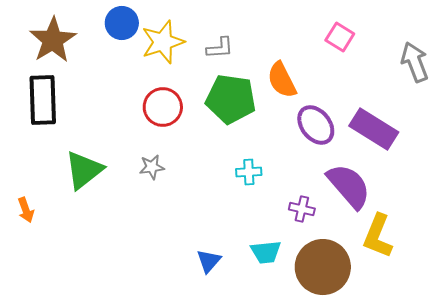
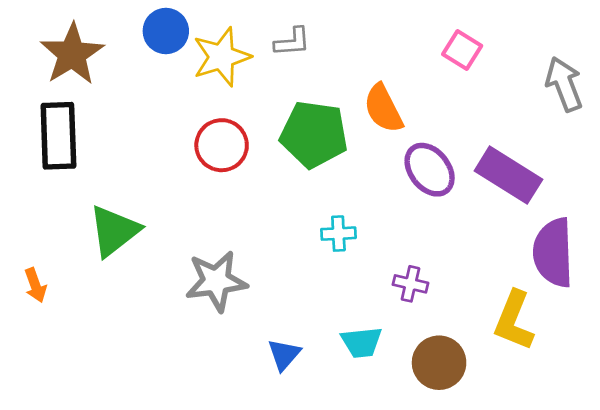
gray L-shape: (220, 48) -> (292, 42), moved
gray star: (152, 167) -> (216, 281), moved, size x1.8
purple semicircle: (349, 186) -> (553, 253), moved, turned -141
brown circle: (323, 267) -> (439, 363), size x0.7

